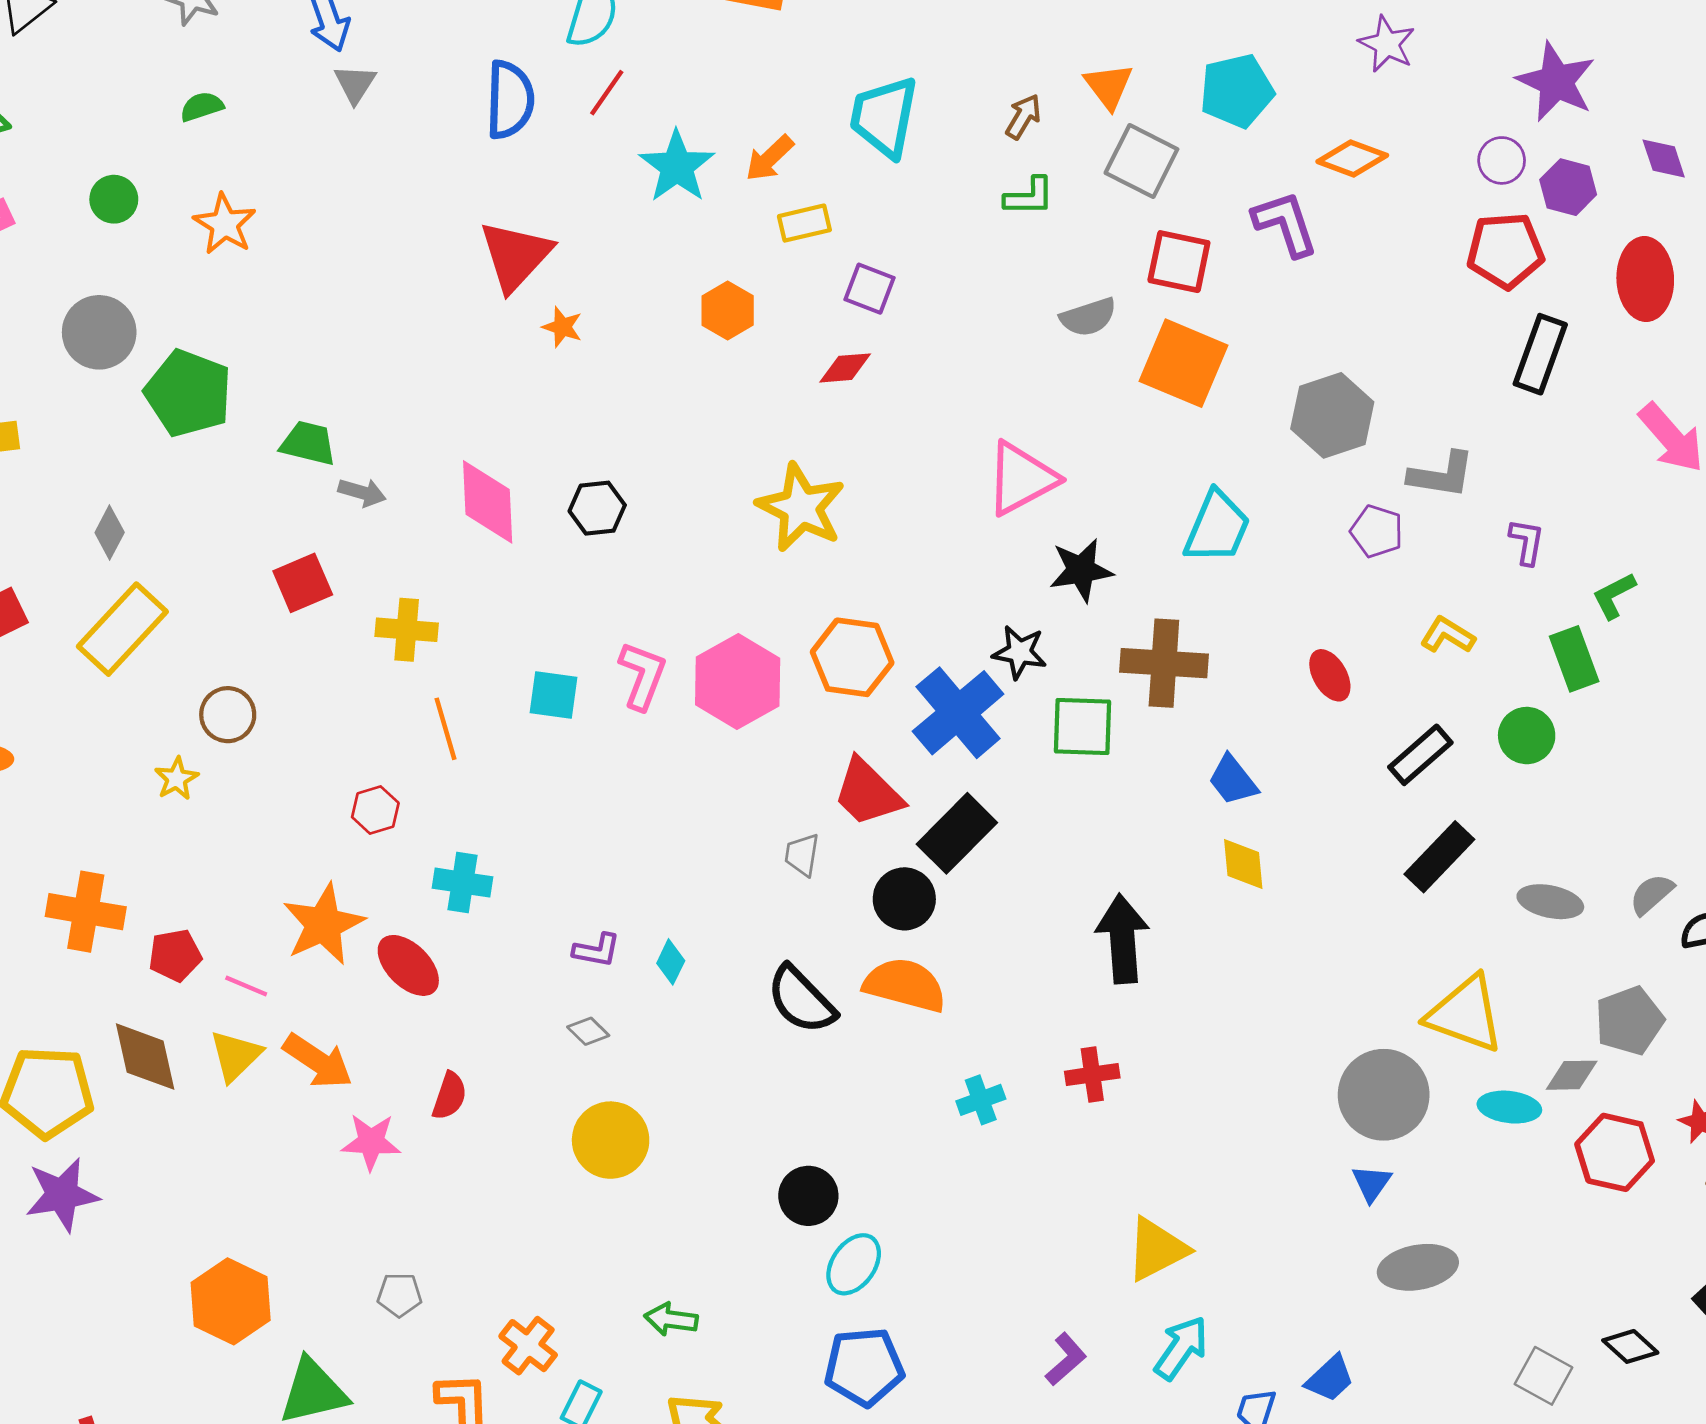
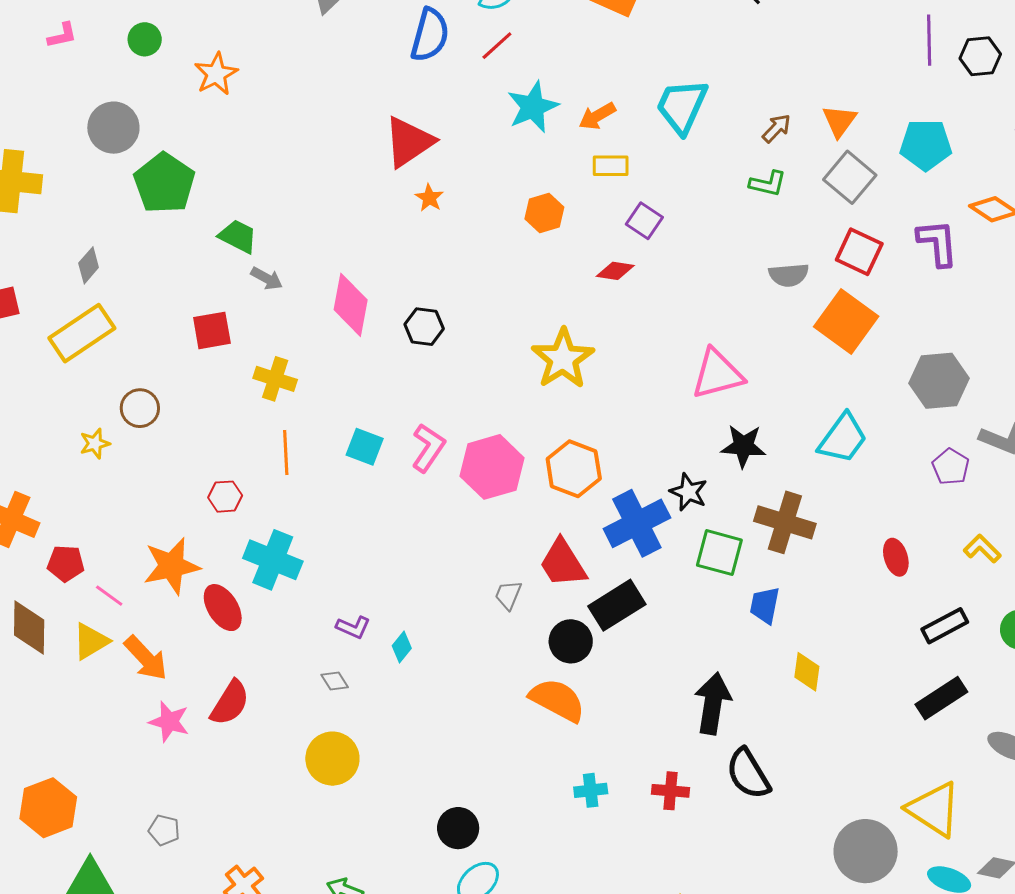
blue trapezoid: (1233, 780) -> (765, 605), moved, turned 36
cyan cross: (462, 883) -> (273, 560), size x1.4
black semicircle: (801, 1000) -> (748, 774), moved
red semicircle: (449, 1096) -> (230, 703), size x1.4

